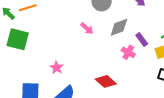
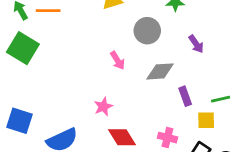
pink cross: (128, 52) -> (167, 138), moved, turned -32
pink star: (57, 68) -> (103, 107), moved

